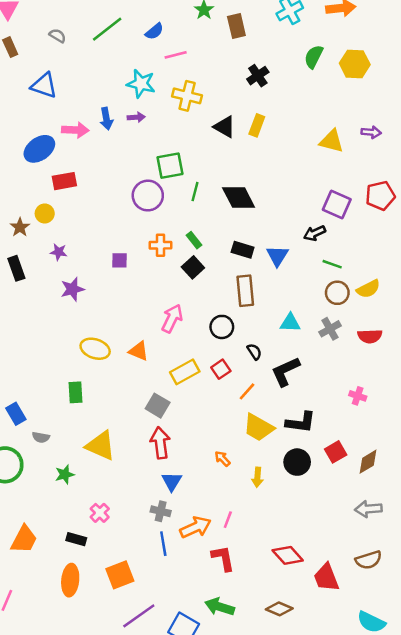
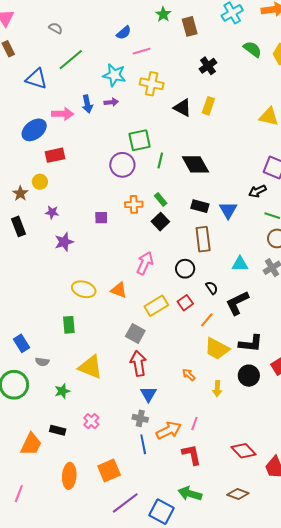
green line: (107, 29) -> (71, 60), moved
gray semicircle: (57, 36) -> (56, 28), moved
green semicircle: (314, 57) -> (252, 49), turned 102
black rectangle: (76, 539) -> (58, 430), moved

